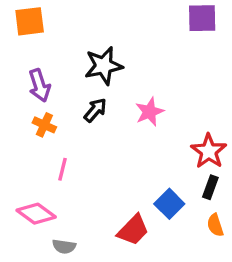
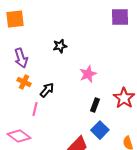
black star: (104, 66) -> (60, 46), size x0.6
black arrow: (95, 110) -> (47, 90), moved
black rectangle: (210, 187) -> (95, 105), moved

